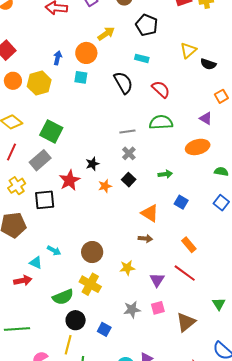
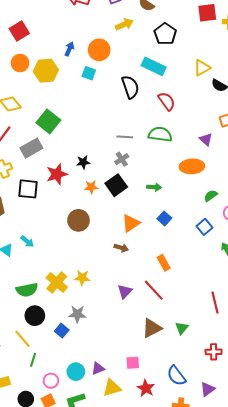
yellow arrow: (106, 34) -> (124, 24), moved
cyan rectangle: (142, 58) -> (154, 66), size x1.6
green semicircle: (221, 172) -> (211, 196), turned -56
black square: (129, 180) -> (116, 185), size x1.5
orange triangle: (150, 213) -> (131, 223), turned 42
brown circle: (92, 252) -> (78, 220), moved
yellow star: (127, 268) -> (82, 278), moved
pink square: (158, 308) -> (133, 363), moved
gray star: (132, 310) -> (77, 314), moved
brown triangle: (186, 322) -> (152, 328), moved
yellow line: (68, 345) -> (22, 339), turned -66

